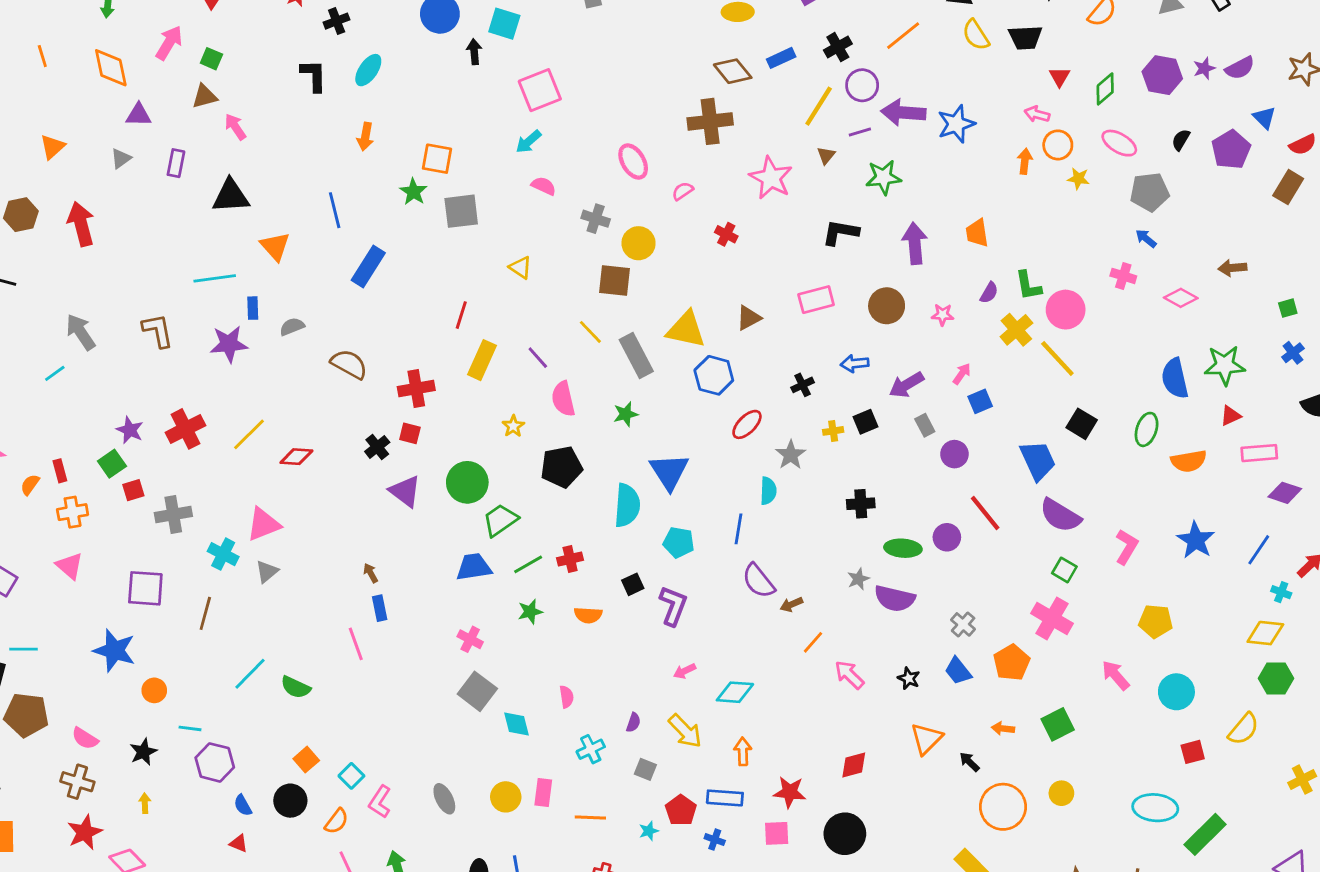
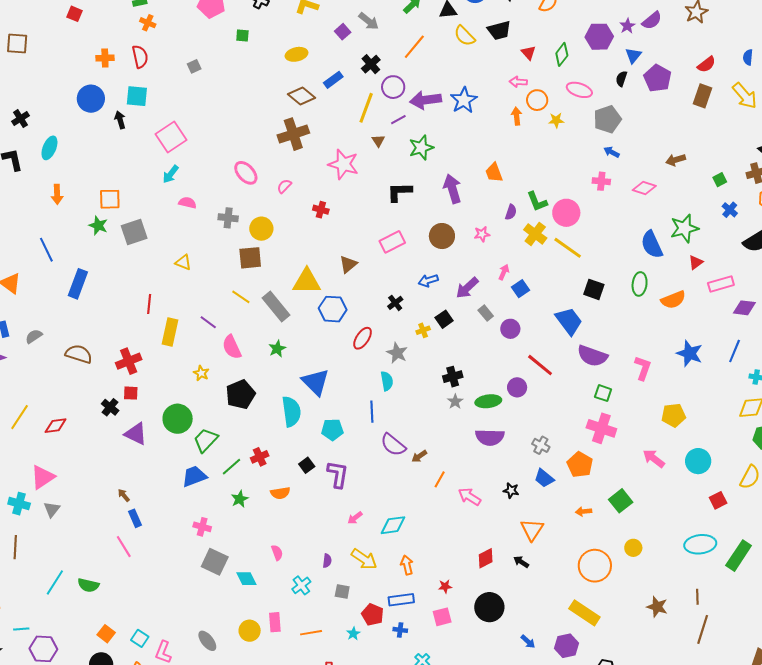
blue triangle: (1264, 118) -> (633, 55), moved, turned 36
gray star: (858, 579) -> (455, 402), moved
black arrow: (969, 762) -> (521, 562), moved
red star: (790, 792) -> (445, 586), size x0.6

